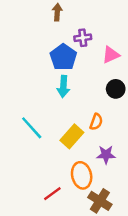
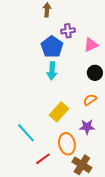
orange semicircle: (96, 122) -> (90, 100), moved, turned -144
cyan line: (32, 128) -> (26, 133), moved

